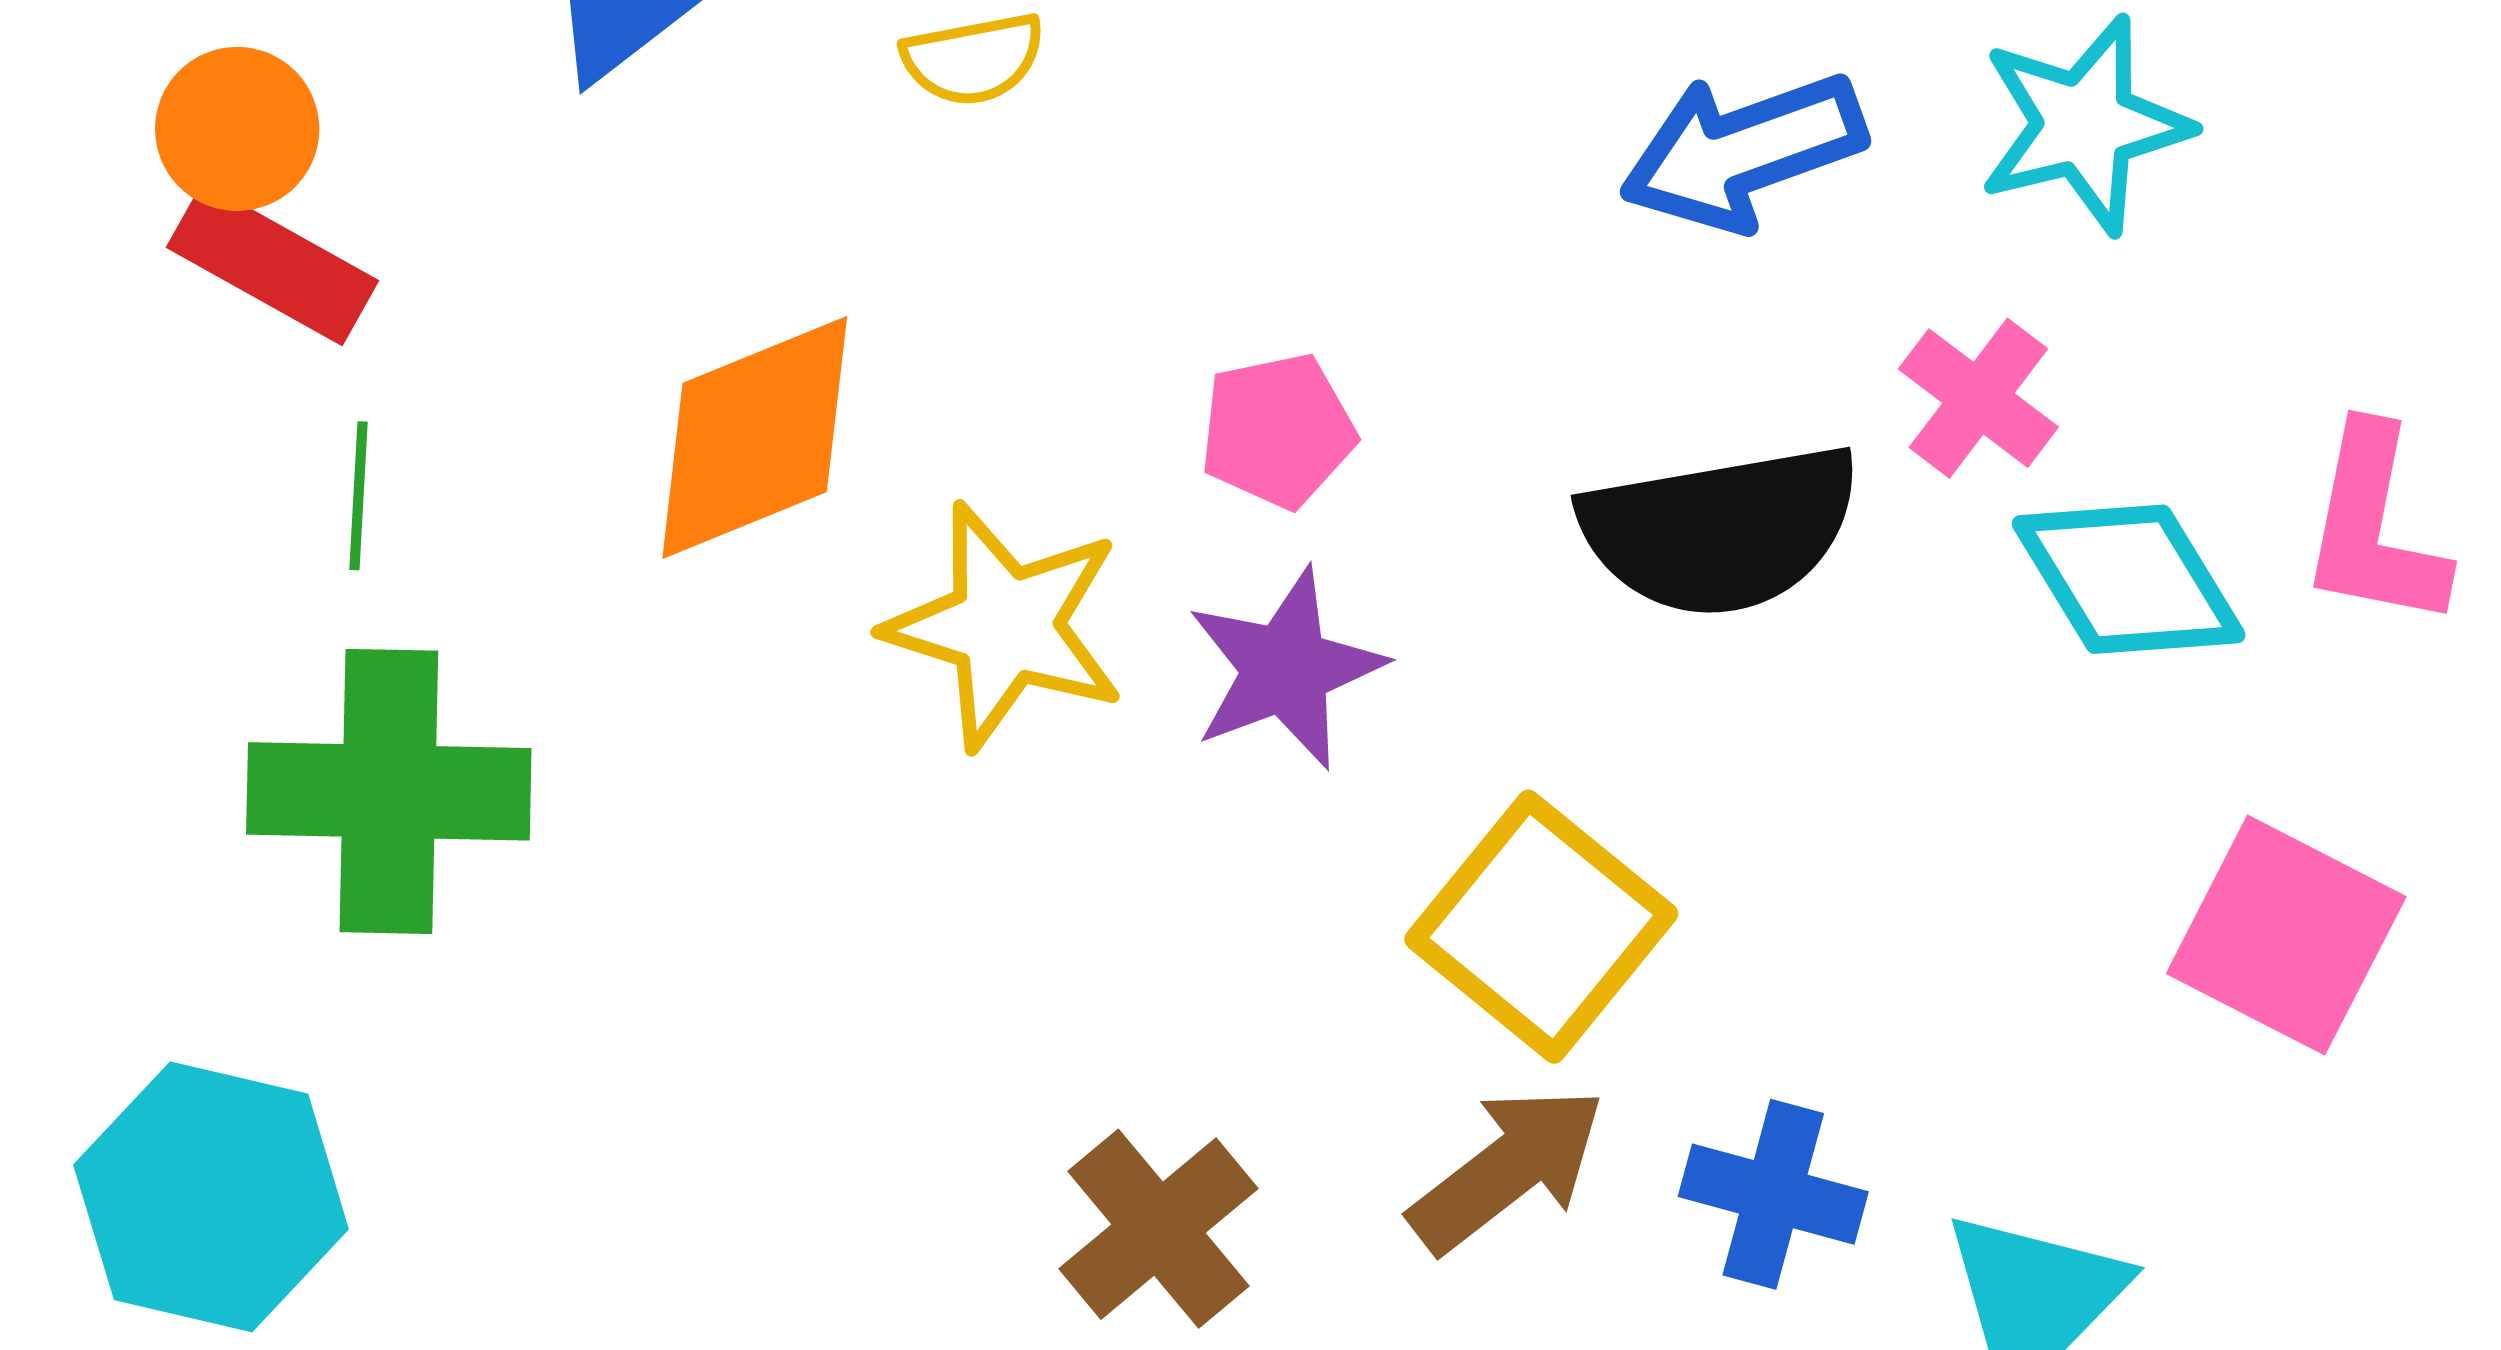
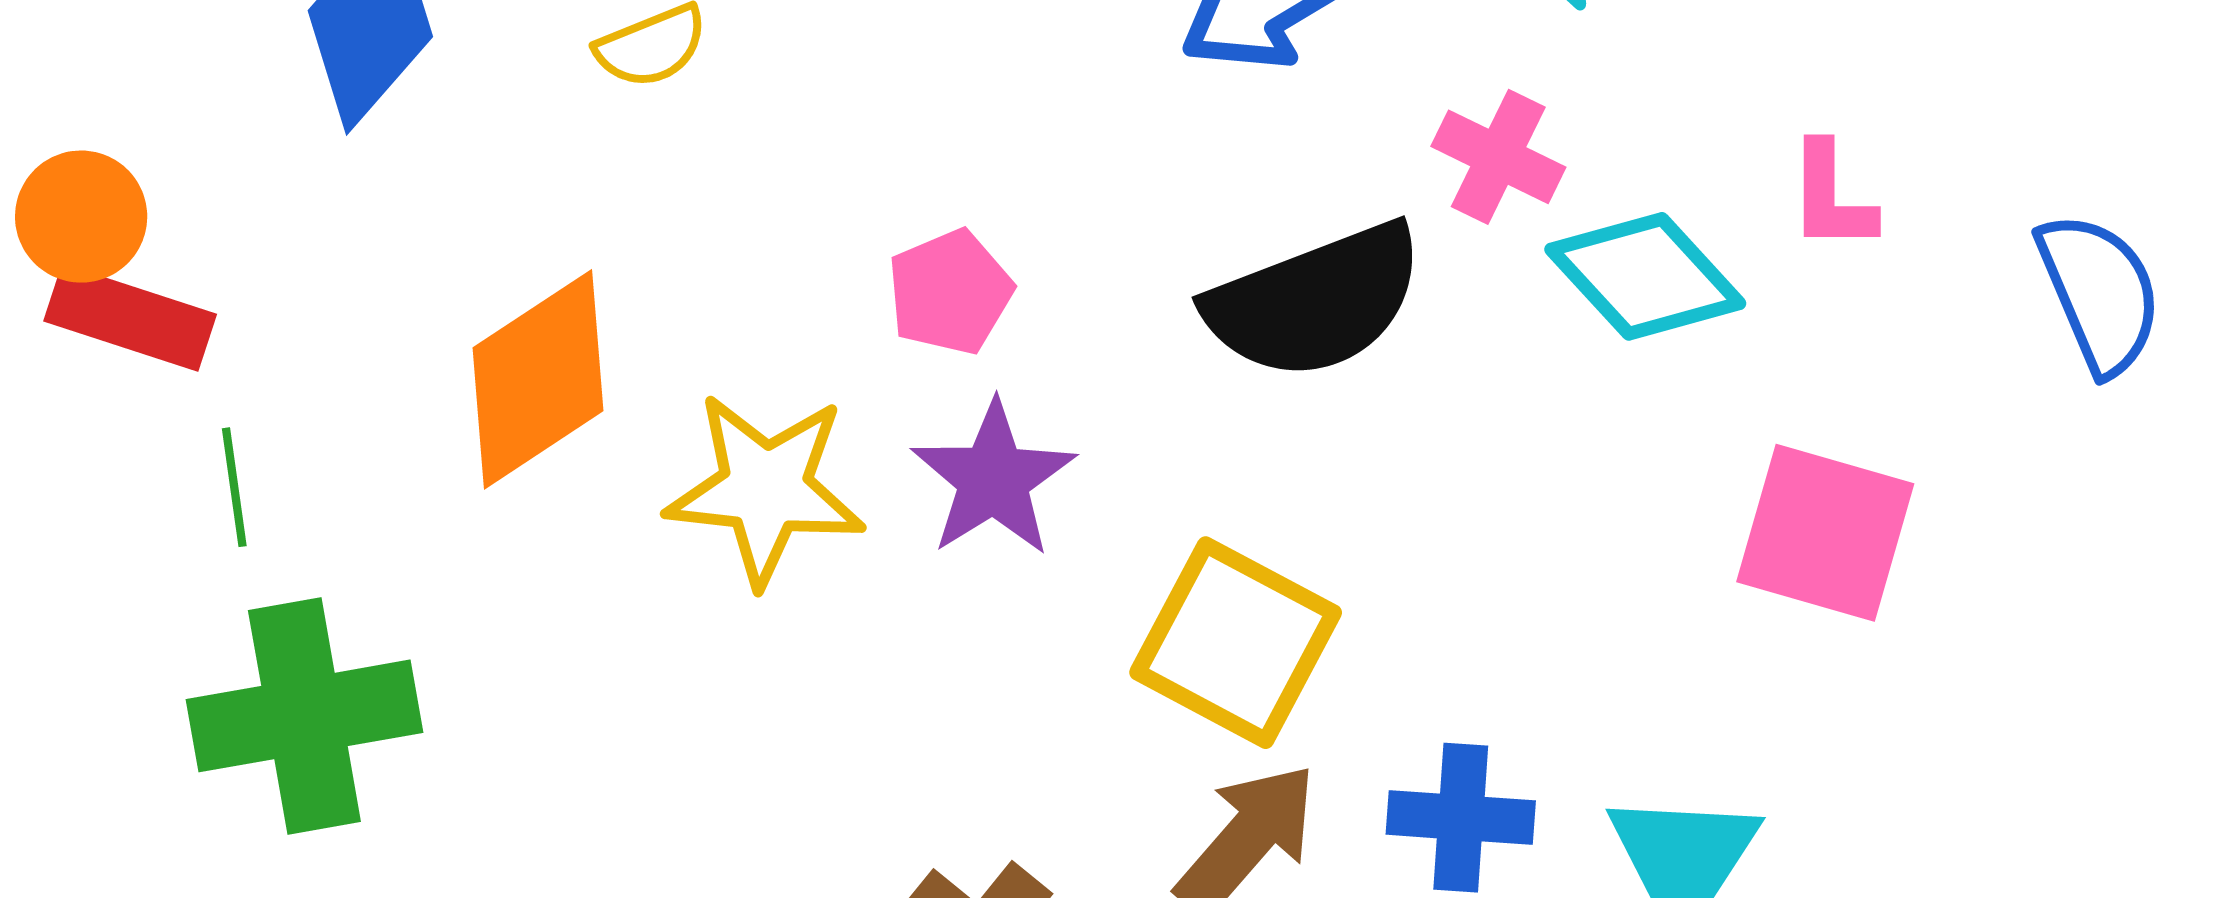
pink L-shape: (2374, 527) -> (1831, 197), size x0.7

